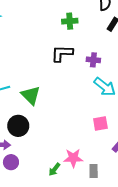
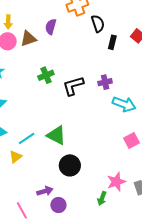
green cross: (70, 21) -> (46, 75), moved
black circle: (18, 126) -> (70, 165), moved

